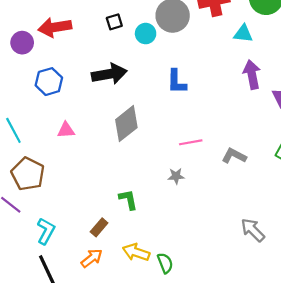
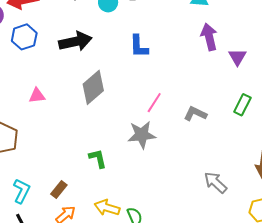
blue hexagon: (49, 82) -> (24, 37), moved
pink line: (191, 142) -> (154, 103), turned -45
gray star: (176, 176) -> (142, 135), size x1.8
brown rectangle: (99, 227) -> (59, 189), moved

